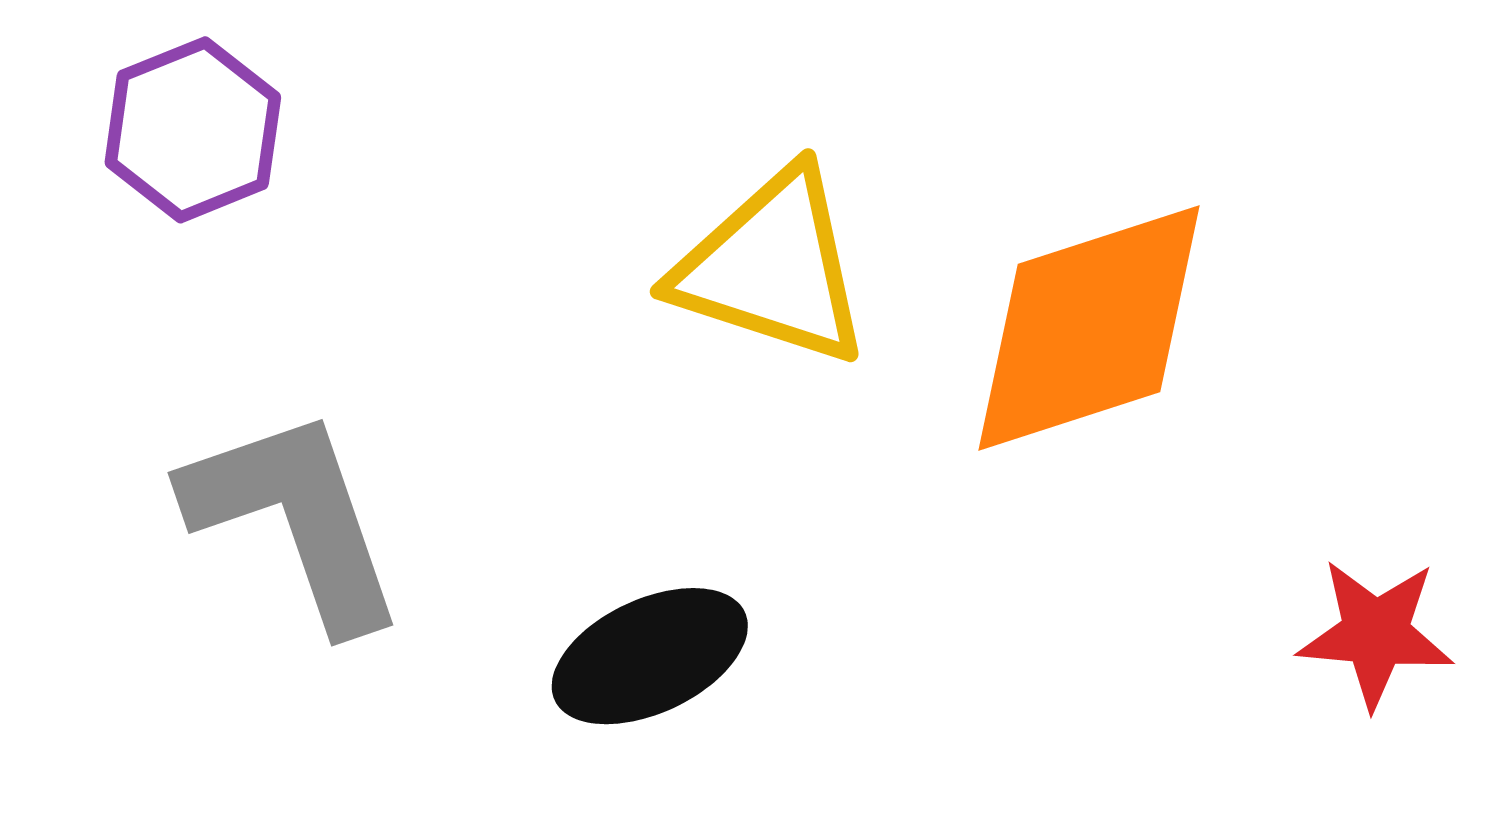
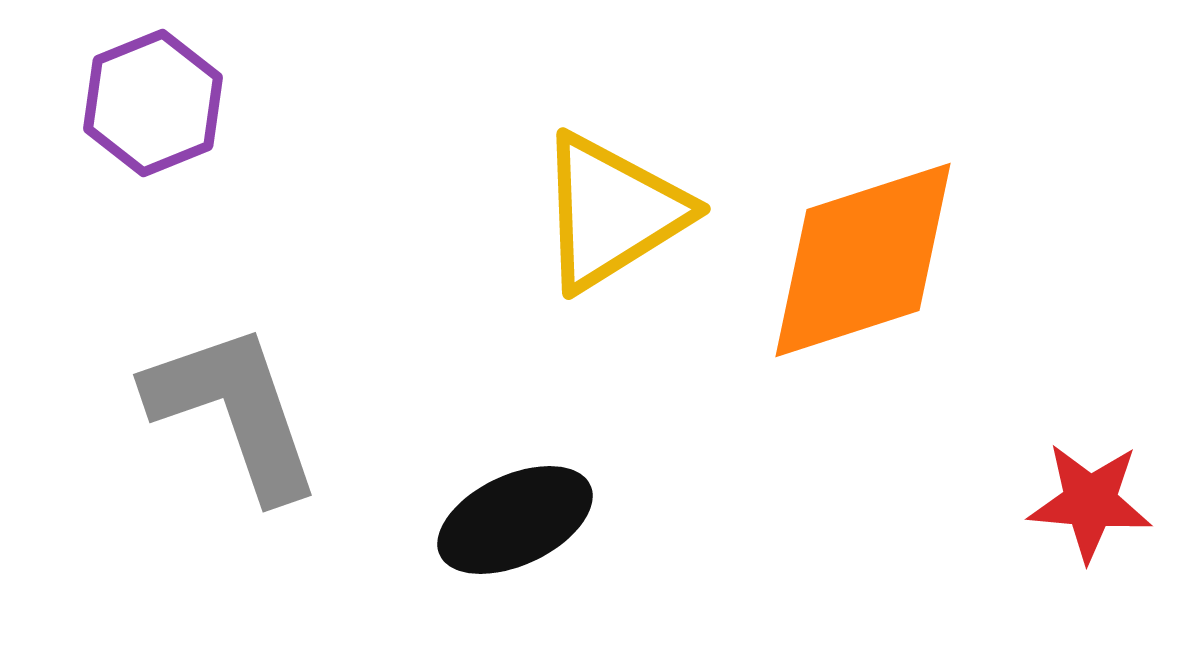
yellow triangle: (772, 267) -> (612, 212), turned -50

